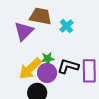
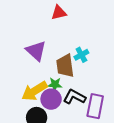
brown trapezoid: (40, 16) -> (65, 66), moved, turned -120
purple triangle: (24, 31) -> (36, 51), turned -45

